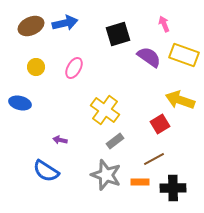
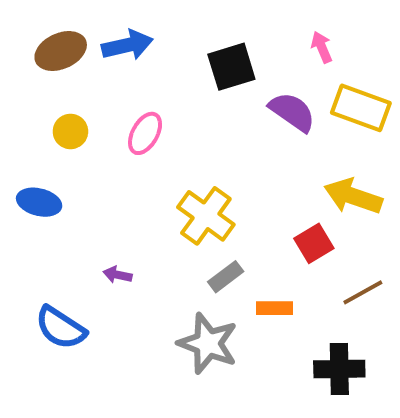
brown line: (154, 159) -> (363, 292), moved
blue semicircle: (46, 171) -> (61, 328), moved
orange rectangle: (140, 182) -> (275, 308), moved

